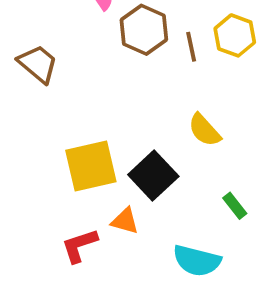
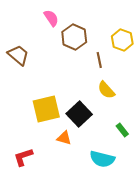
brown line: (191, 47) -> (99, 60), moved
red L-shape: (80, 246) -> (23, 157), moved

